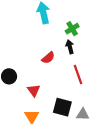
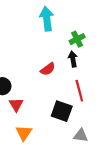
red triangle: (34, 90) -> (16, 105), moved
black square: (62, 107) -> (62, 111), moved

